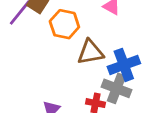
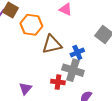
blue cross: (124, 65) -> (77, 52), size x0.6

